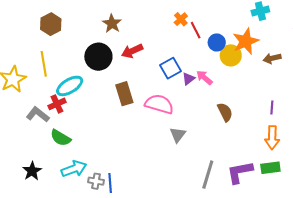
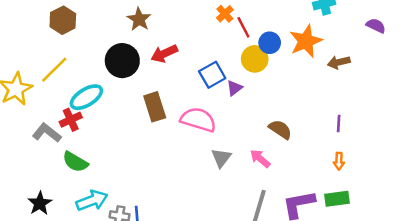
yellow circle: (231, 55) -> (255, 59), moved
yellow line: (44, 64) -> (54, 70), turned 55
pink arrow: (204, 78) -> (260, 159), moved
brown semicircle: (225, 112) -> (280, 129), turned -30
orange arrow: (272, 138) -> (339, 161), size x0.6

